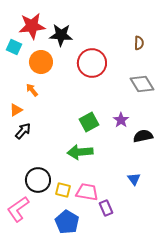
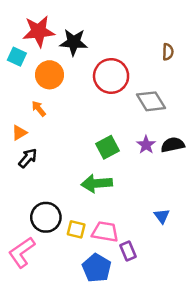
gray diamond: (142, 84) -> (151, 101), moved
black semicircle: (143, 136) -> (173, 145), moved
blue pentagon: (67, 222) -> (97, 268), moved

